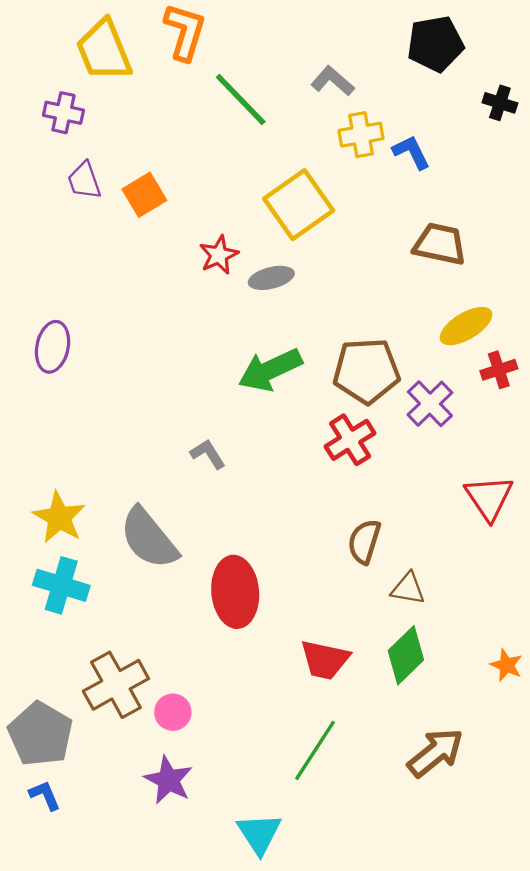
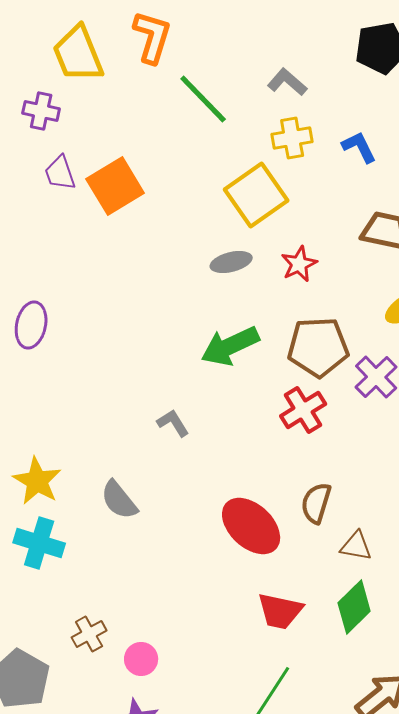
yellow cross: (361, 135) -> (292, 138), moved
orange square: (144, 195) -> (115, 186), size x1.4
red star: (219, 255) -> (299, 264), moved
gray semicircle: (149, 538) -> (119, 500), size x0.7
red ellipse: (235, 592) -> (251, 526), moved, turned -42
brown cross: (116, 685) -> (89, 634), size x0.6

